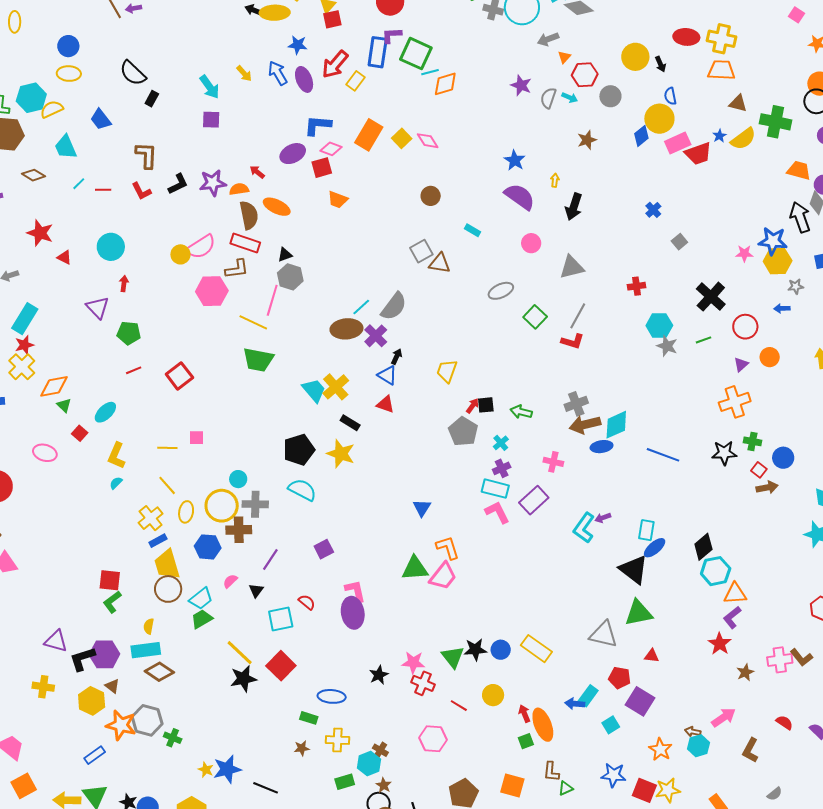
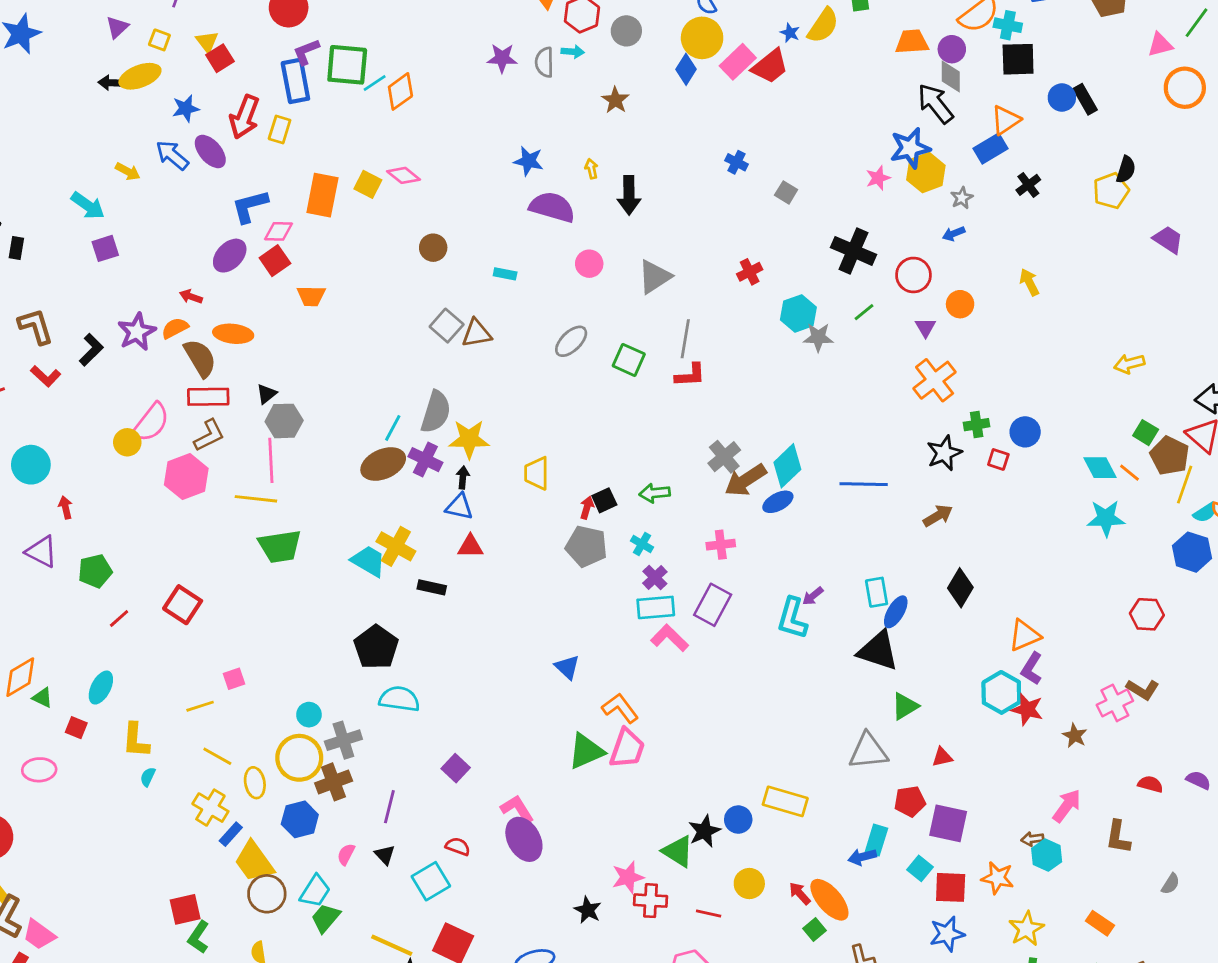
yellow star: (341, 454) -> (469, 439), moved
brown arrow: (767, 487) -> (938, 516), moved
cyan hexagon: (716, 571) -> (1001, 692), moved
green triangle: (639, 613) -> (905, 706), size x0.7
red square: (644, 790) -> (951, 887), moved

